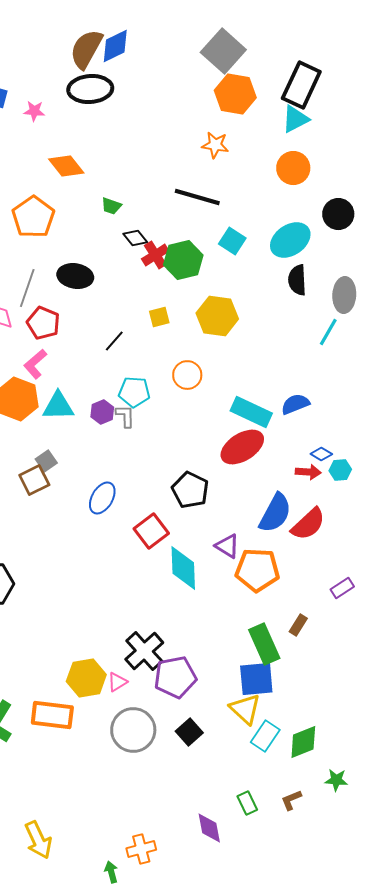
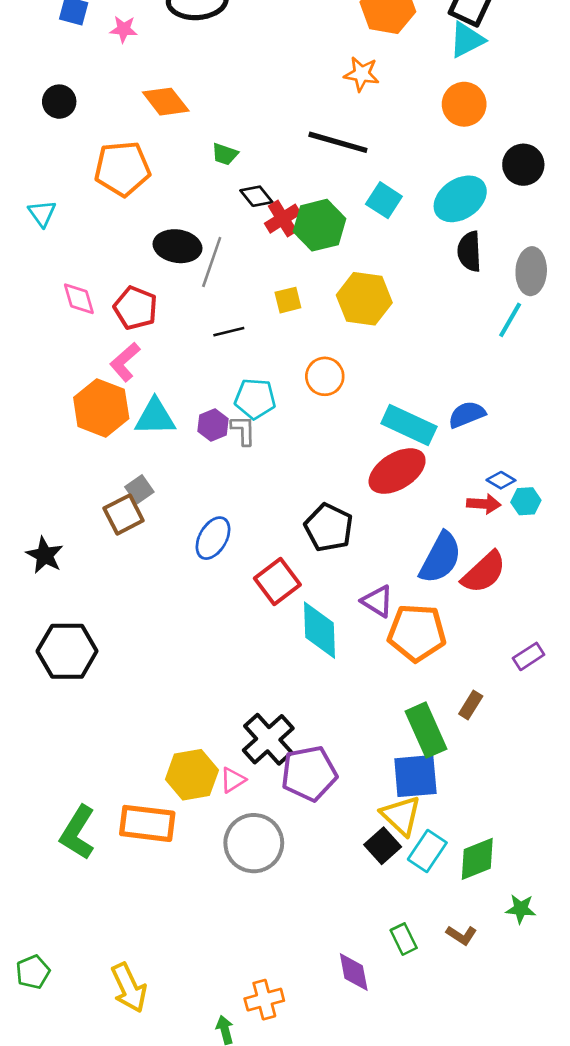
orange pentagon: (33, 217) -> (122, 169), turned 30
gray line: (27, 288) -> (212, 262), moved
black line: (114, 341) -> (229, 332), turned 35
black square: (189, 732) -> (383, 846), moved
brown L-shape: (291, 800) -> (461, 935), turned -125

